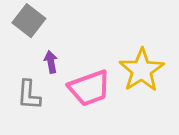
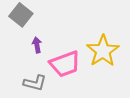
gray L-shape: (29, 95) -> (35, 83), moved, turned -80

